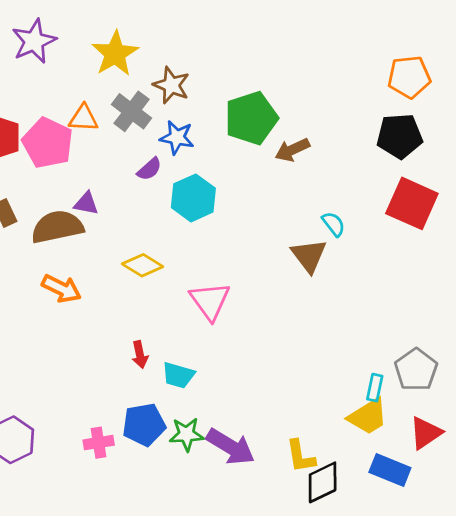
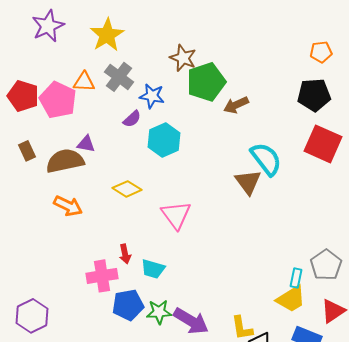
orange pentagon: (409, 77) -> (321, 52), size x0.7
brown star: (171, 85) -> (183, 58), moved
cyan semicircle: (334, 224) -> (266, 159), size x1.8
pink cross: (99, 443) -> (102, 276), moved, size x1.4

